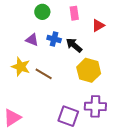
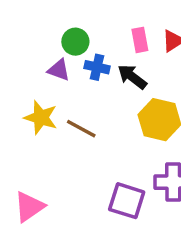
green circle: (42, 12) -> (75, 42), moved
pink rectangle: (74, 13) -> (140, 40), moved

